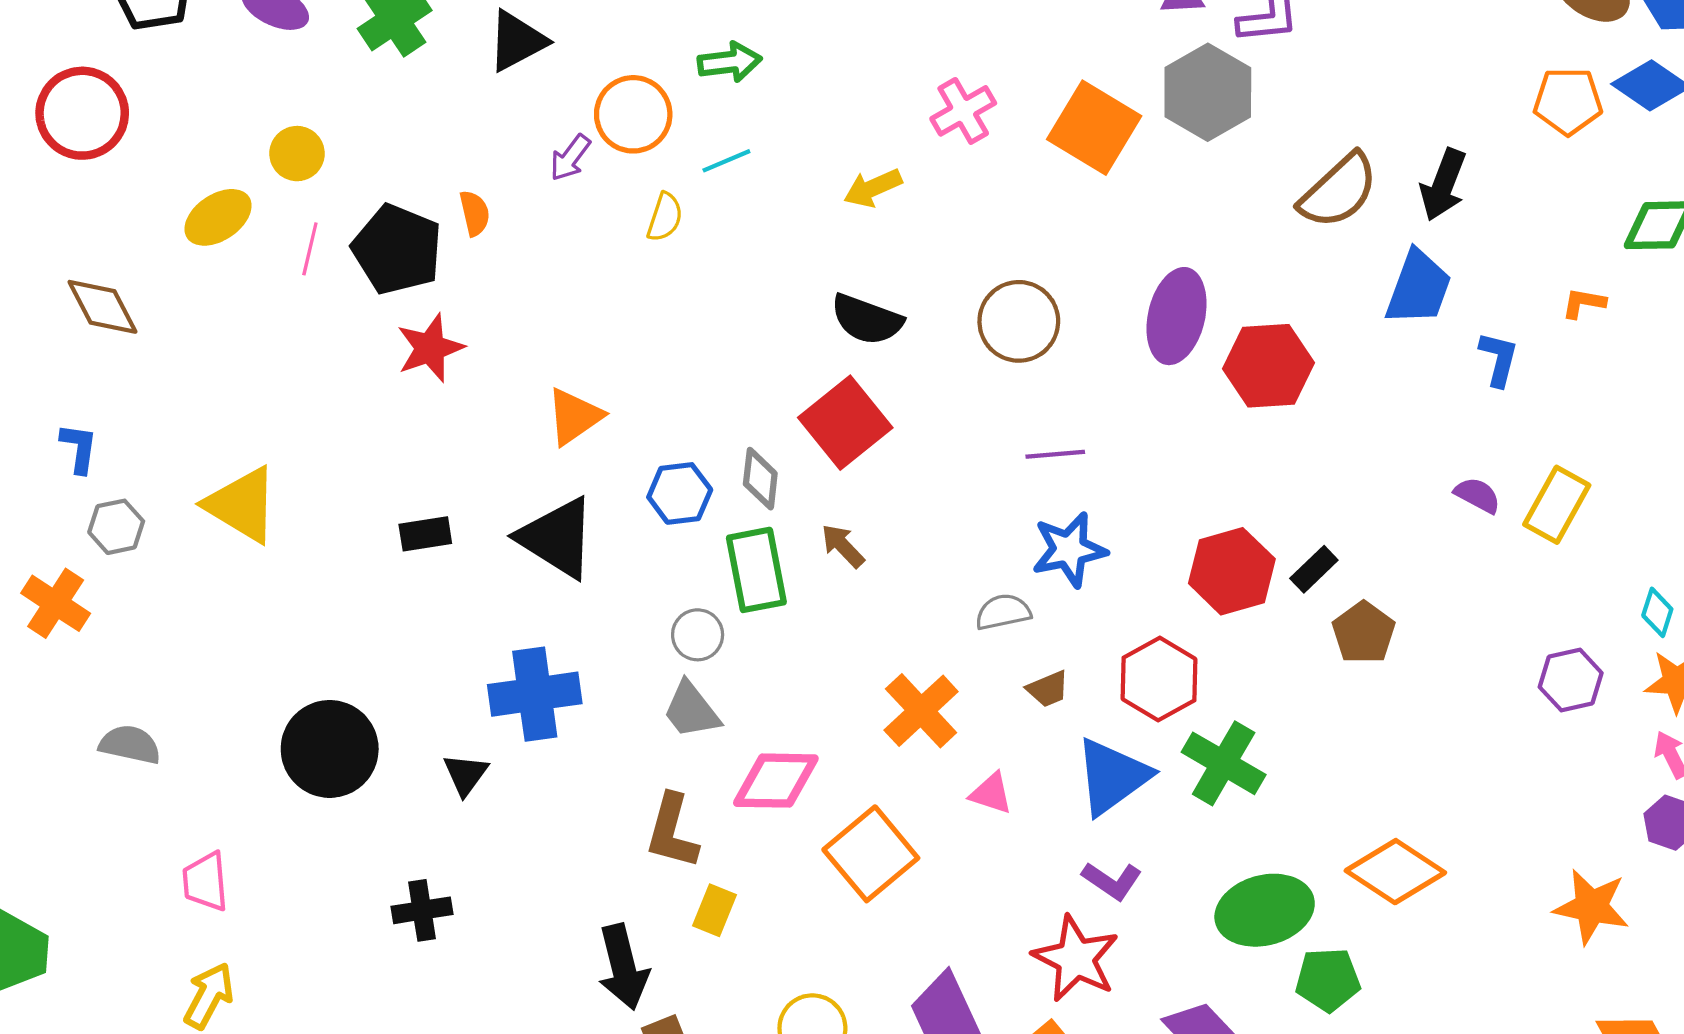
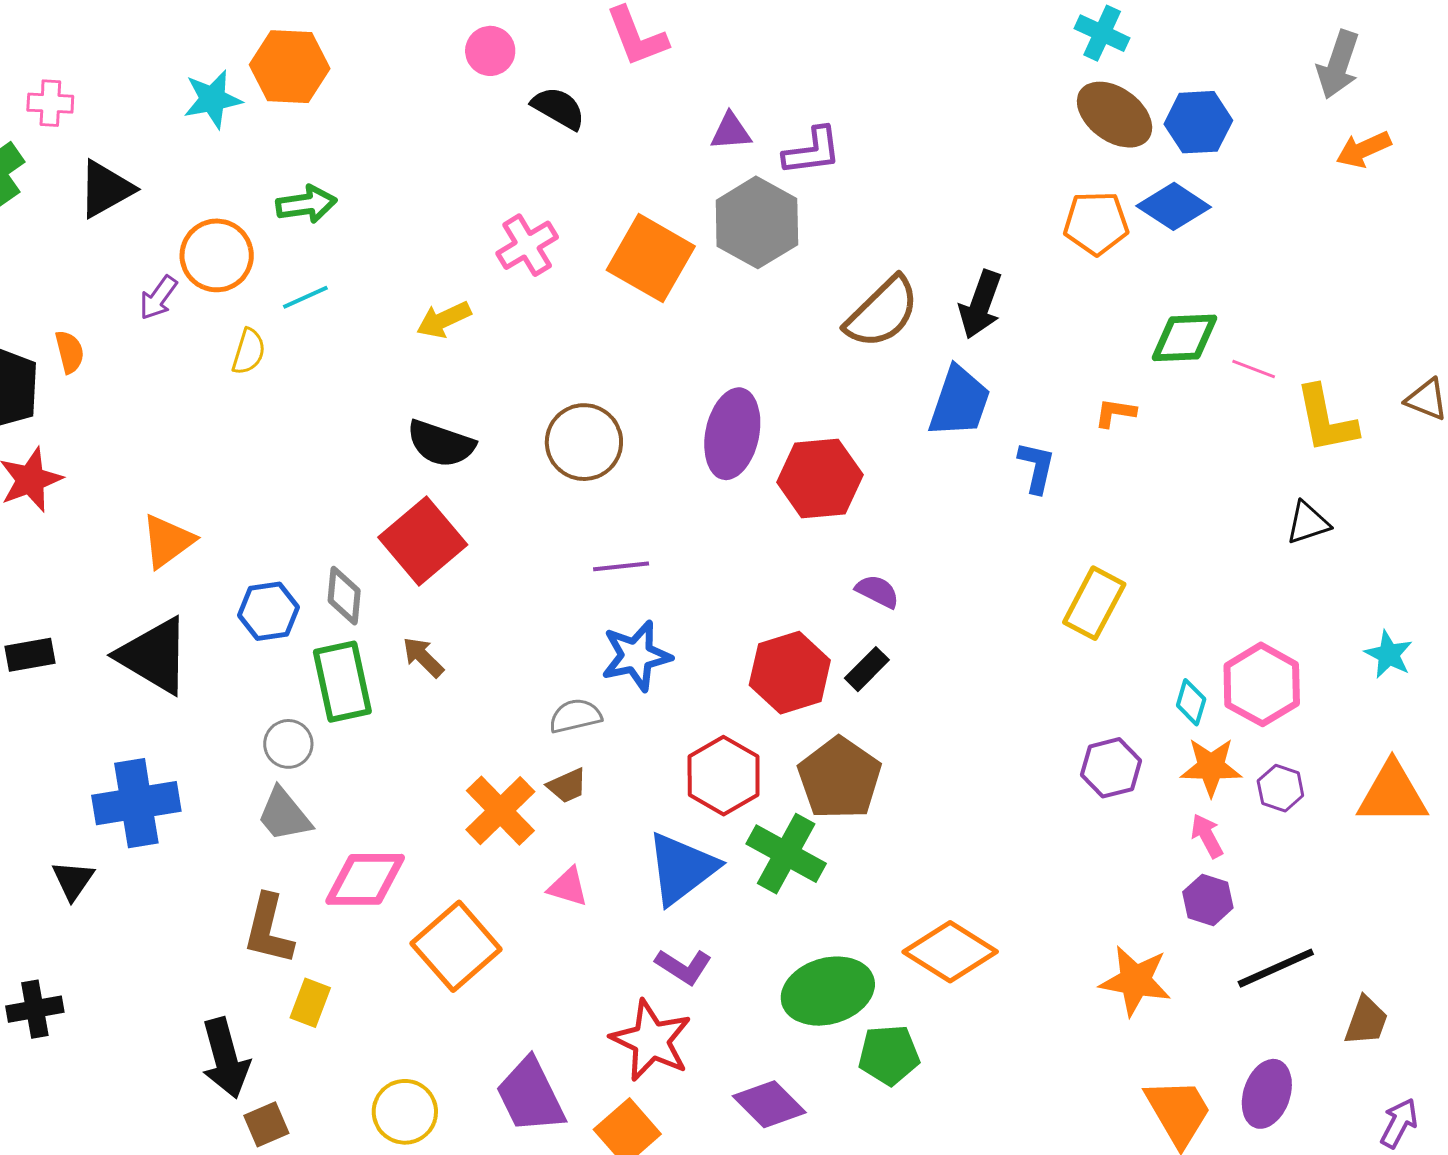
purple semicircle: (1477, 495) -> (877, 591), moved
brown pentagon: (1364, 633) -> (840, 778), moved, size x1.4
brown trapezoid: (1048, 689) -> (567, 786), moved

